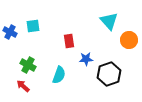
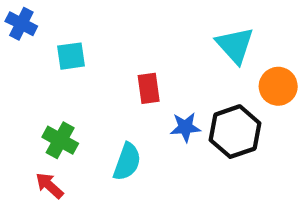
blue cross: (10, 32) -> (21, 24), moved
black hexagon: (109, 74) -> (235, 132), moved

